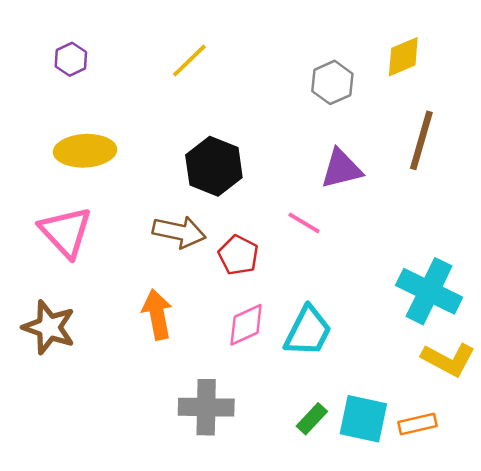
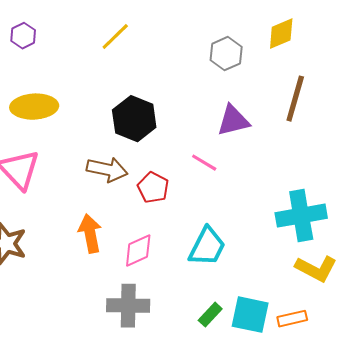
cyan cross: (429, 291) -> (301, 216), turned -36
pink diamond: (246, 325) -> (138, 251), moved

